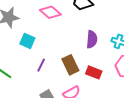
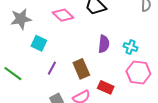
red rectangle: (94, 72) -> (106, 87), moved

